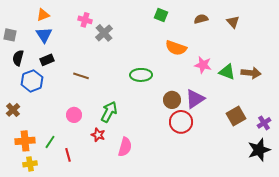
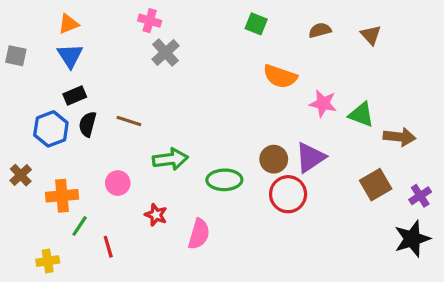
pink cross: (85, 20) -> (150, 21), moved
black semicircle: (18, 58) -> (88, 124), moved
brown arrow: (251, 73) -> (399, 137), moved
green ellipse: (141, 75) -> (224, 180), moved
green arrow: (109, 112) -> (170, 159), moved, turned 55
orange cross: (25, 141) -> (62, 196), moved

